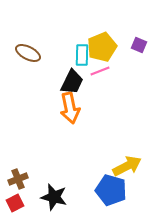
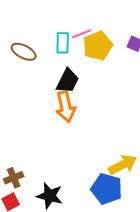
cyan rectangle: (82, 55) -> (63, 43), moved
pink line: (100, 71) -> (82, 34), moved

